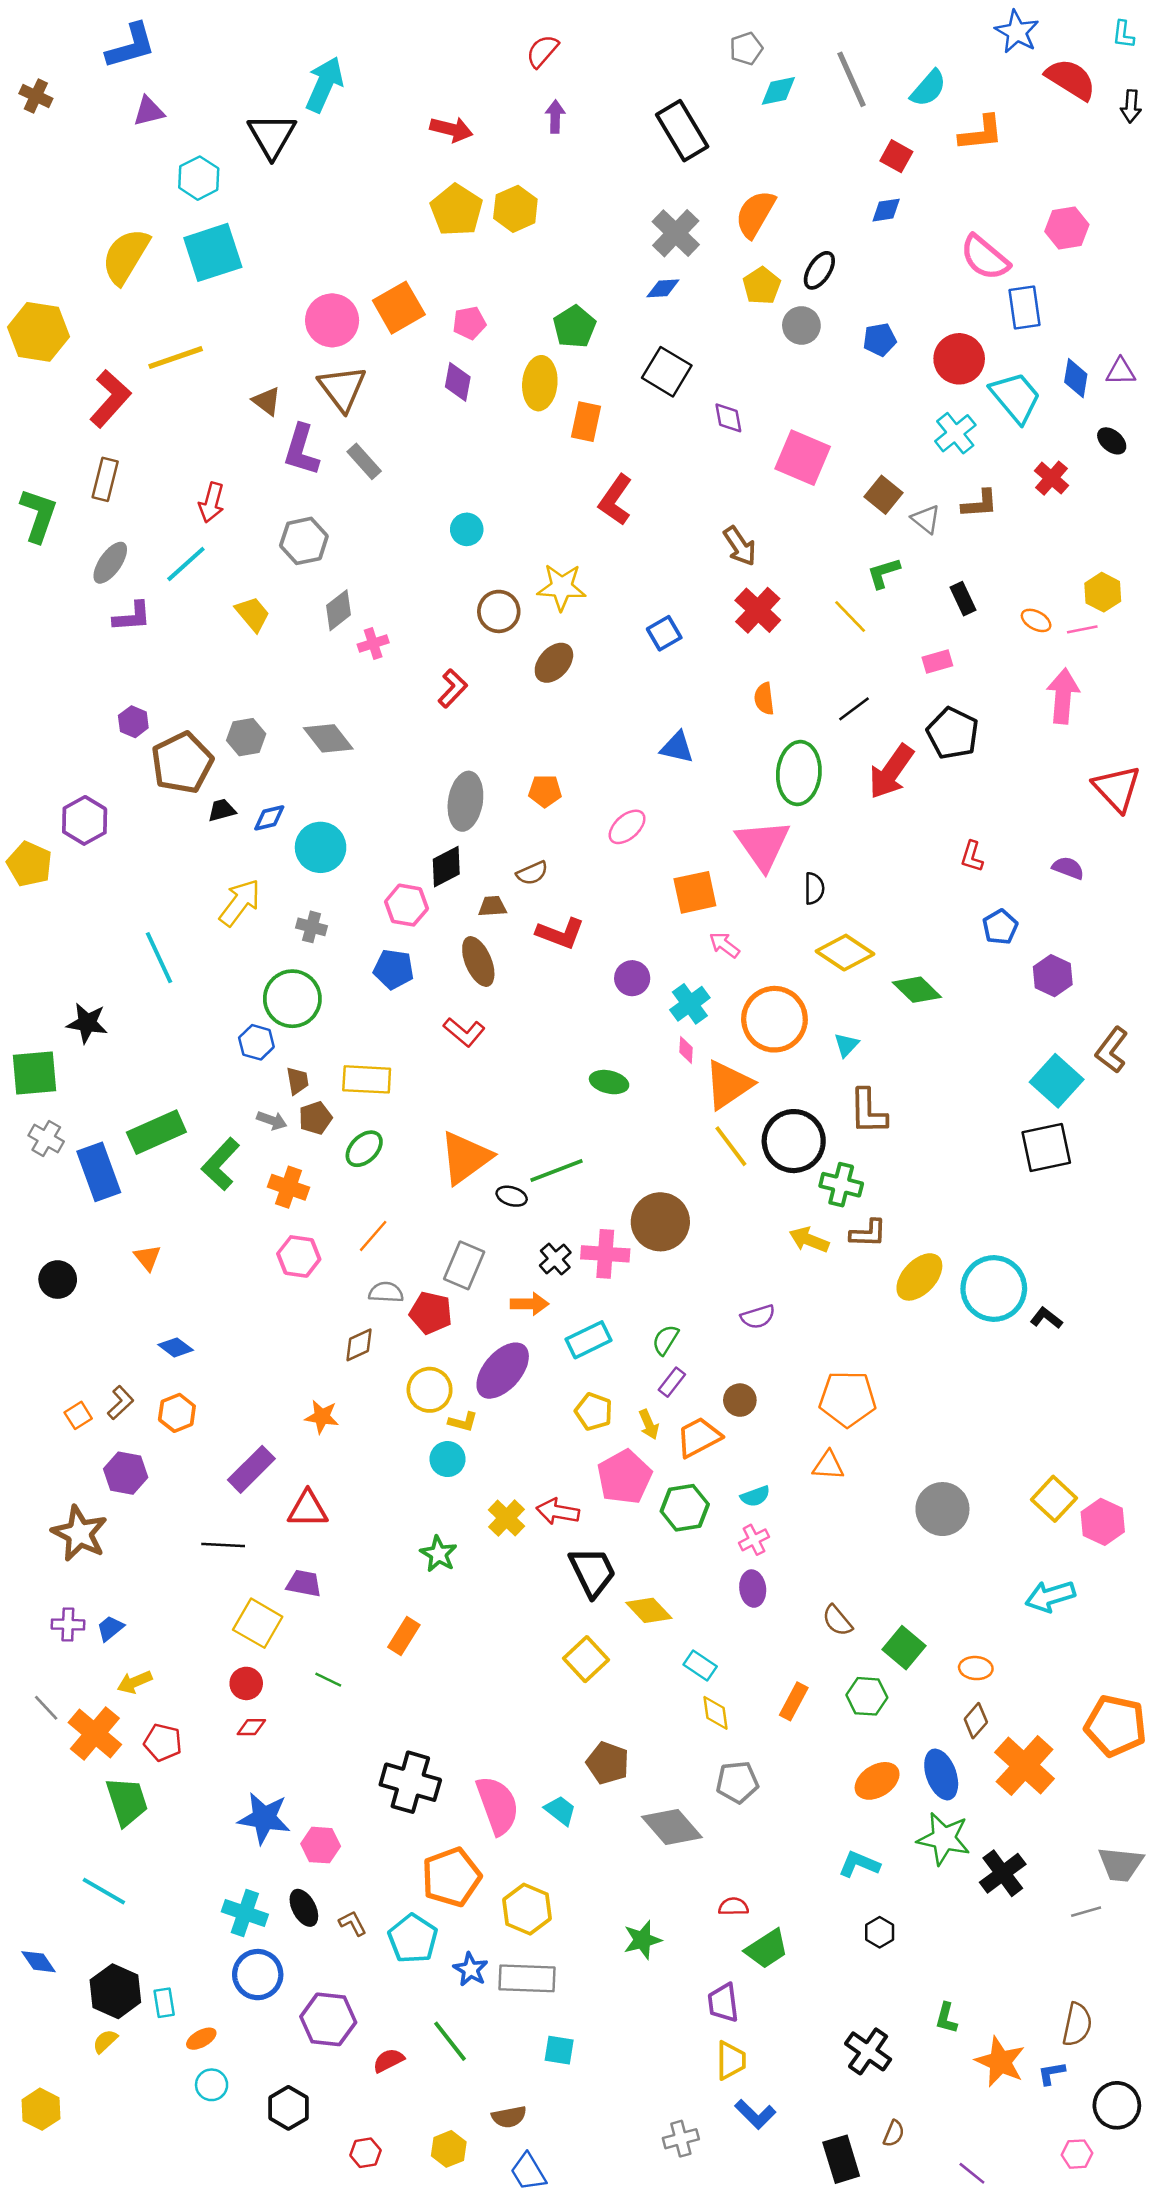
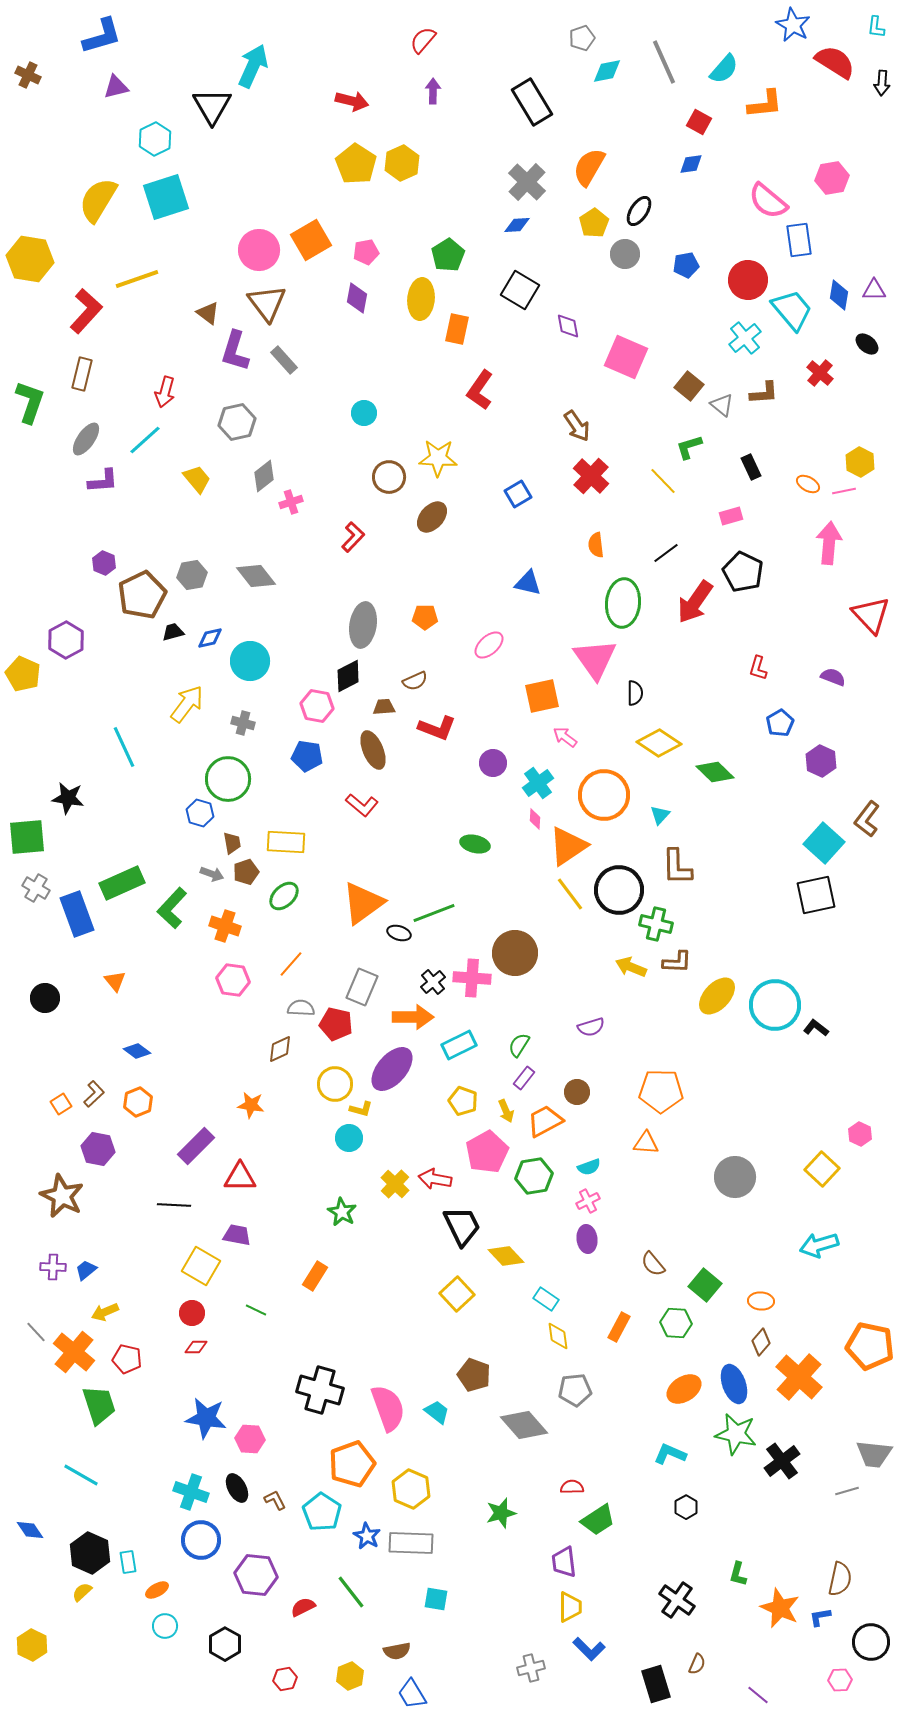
orange arrow: (530, 1304) -> (413, 1017), size x1.4
pink hexagon: (1103, 1522) -> (860, 1134), moved, size x0.7

